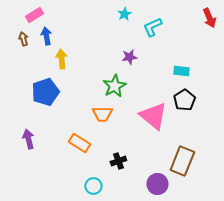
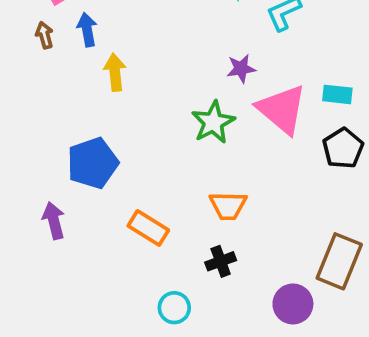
blue pentagon: (45, 92) -> (93, 163), moved
orange trapezoid: (102, 114) -> (228, 206), moved
pink triangle: (153, 116) -> (282, 109), moved

